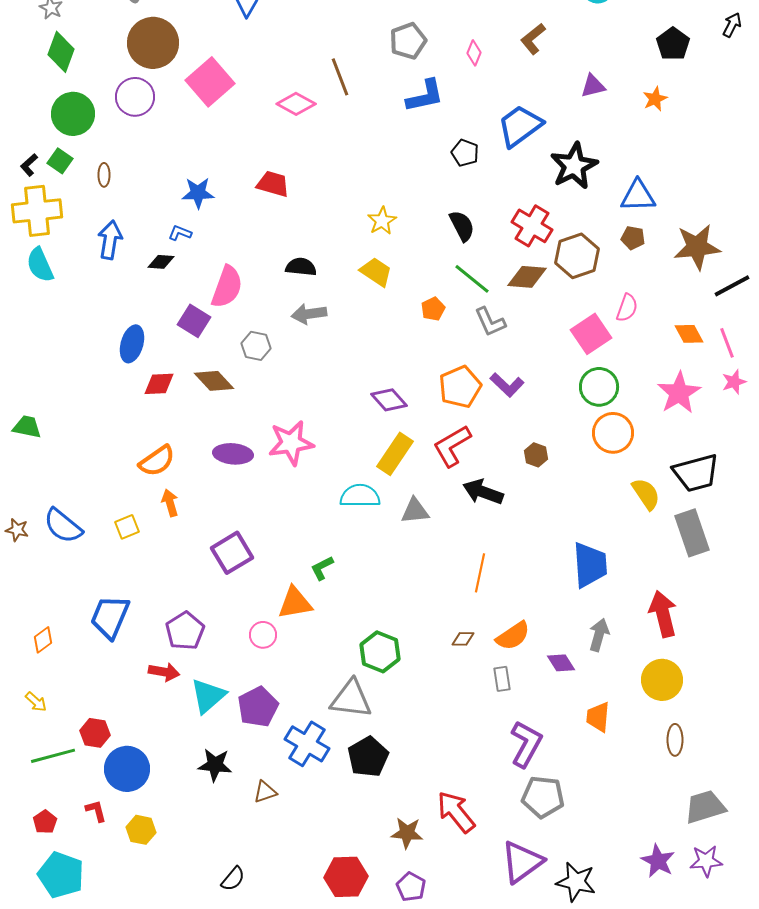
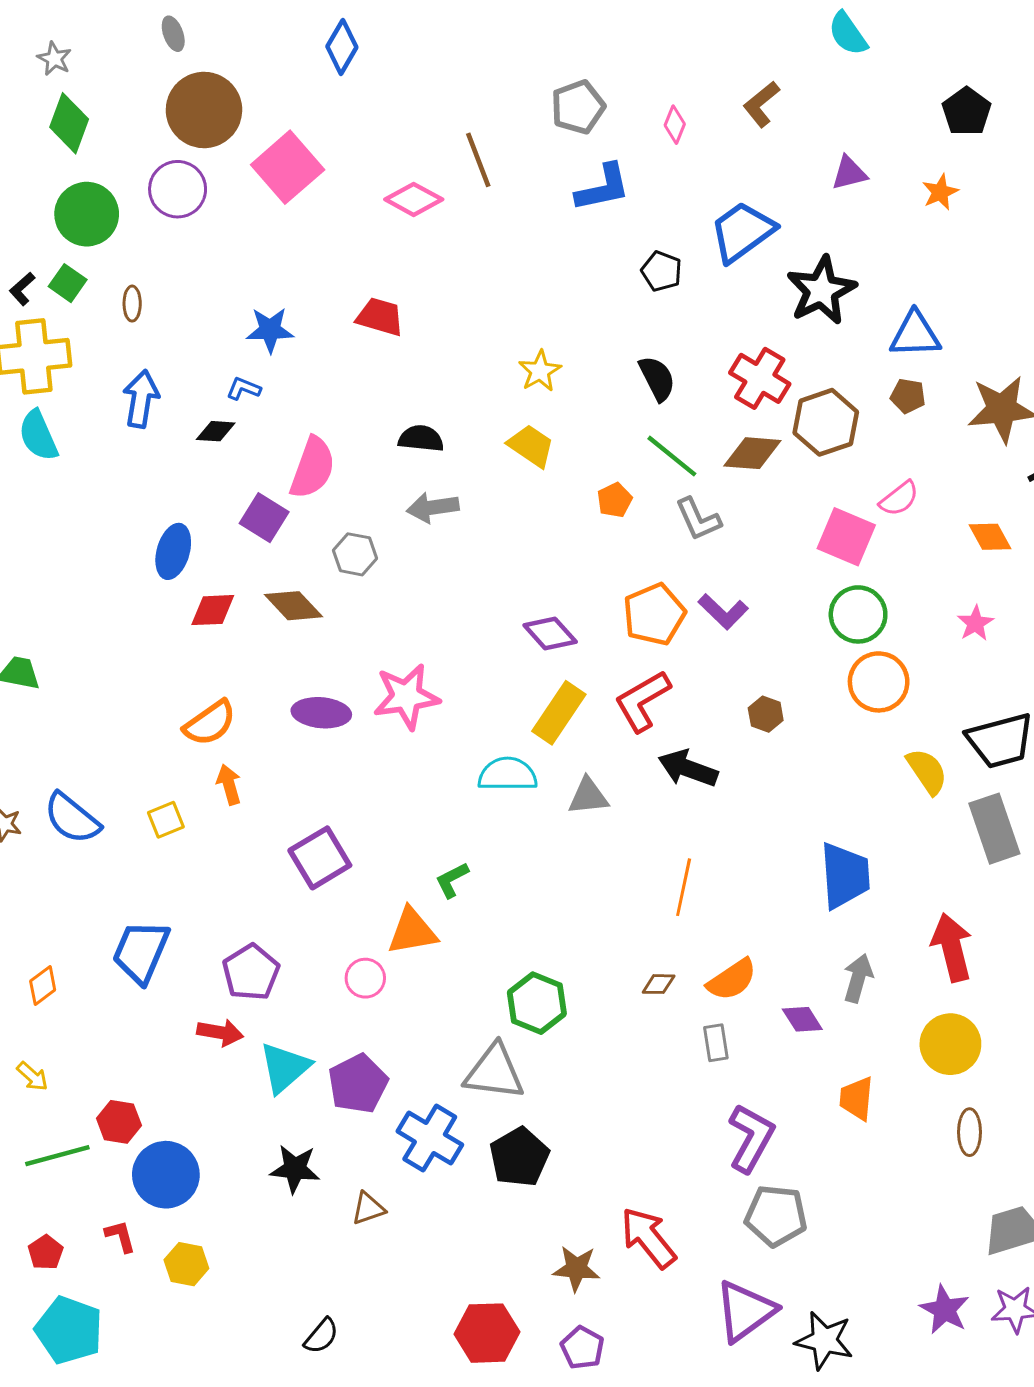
pink semicircle: (627, 308) -> (899, 499), turned 32
pink square: (591, 334) -> (846, 537), turned -33
pink star: (679, 393) -> (975, 623), size x0.6

